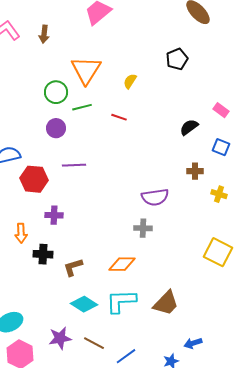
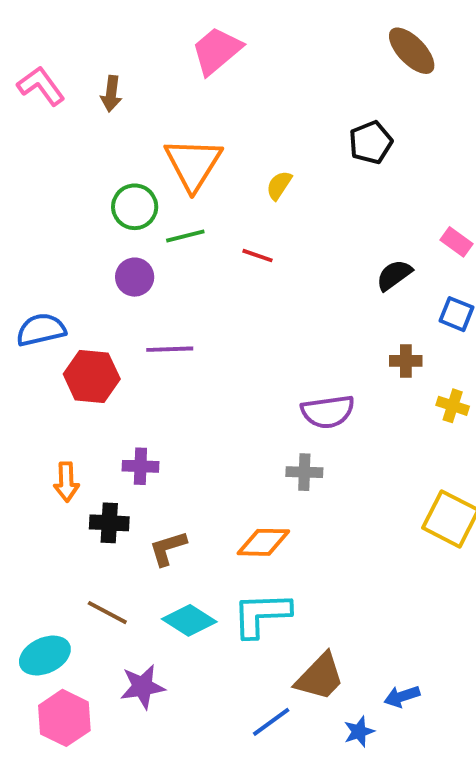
purple cross: (54, 215) -> (140, 466), moved
brown trapezoid: (166, 303) -> (320, 677), moved
brown line: (94, 343) -> (107, 613), moved

